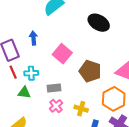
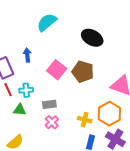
brown pentagon: (90, 71) -> (83, 72), moved
yellow cross: (81, 109) -> (85, 120), moved

